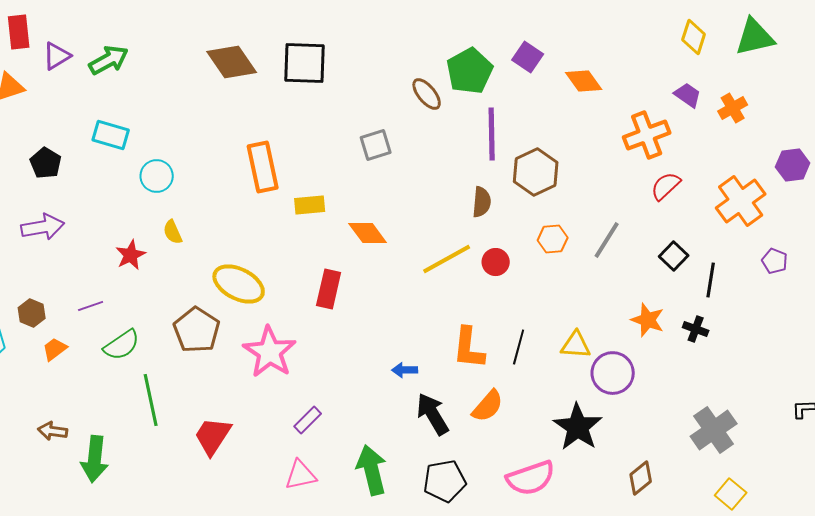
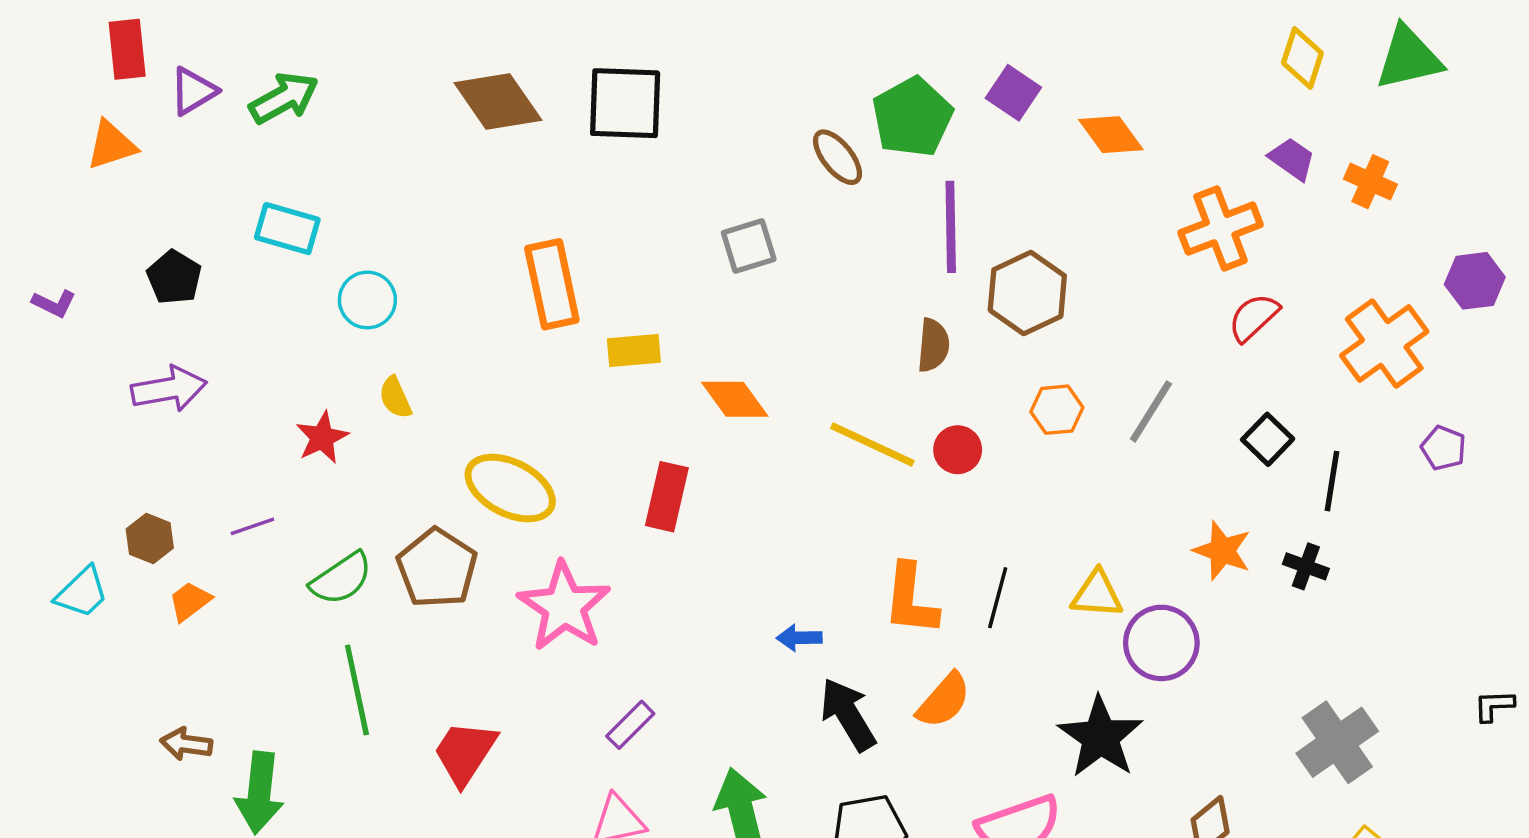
orange cross: (733, 108) -> (1370, 182), turned -36
yellow line: (447, 259) -> (872, 444), turned 54
green semicircle: (122, 345) -> (341, 579), moved

